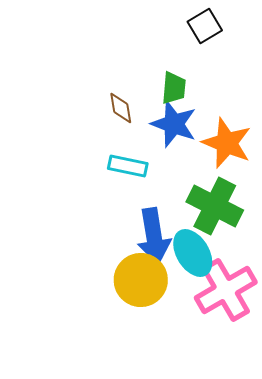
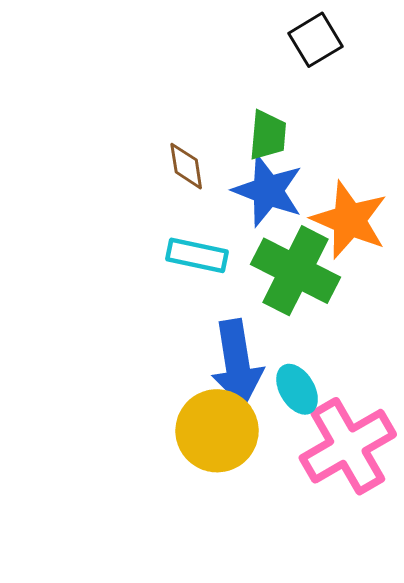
green cross: (215, 206) -> (296, 271), moved
cyan ellipse: (193, 253) -> (297, 389), size x0.7

